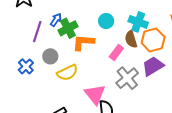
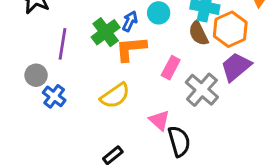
blue arrow: (56, 20) -> (130, 21), moved
pink rectangle: (116, 53) -> (171, 68), moved
gray circle: (50, 56) -> (36, 75), moved
pink triangle: (95, 94) -> (159, 120), size x0.7

